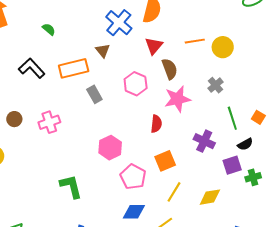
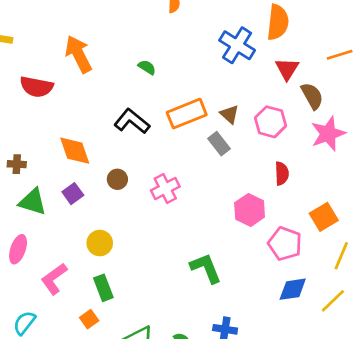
brown triangle: (103, 51) -> (229, 114), moved
brown circle: (14, 119) -> (117, 179), moved
red semicircle: (156, 124) -> (282, 173), moved

